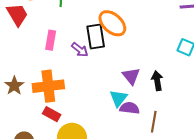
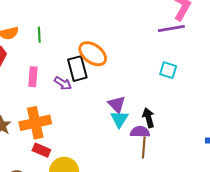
black arrow: (157, 81) -> (148, 118), moved
cyan triangle: (118, 98) -> (119, 119), moved
purple semicircle: (130, 108) -> (140, 132), moved

